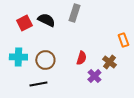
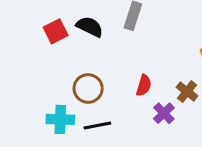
cyan cross: (18, 57) -> (60, 119), moved
black line: (38, 84) -> (97, 126), moved

